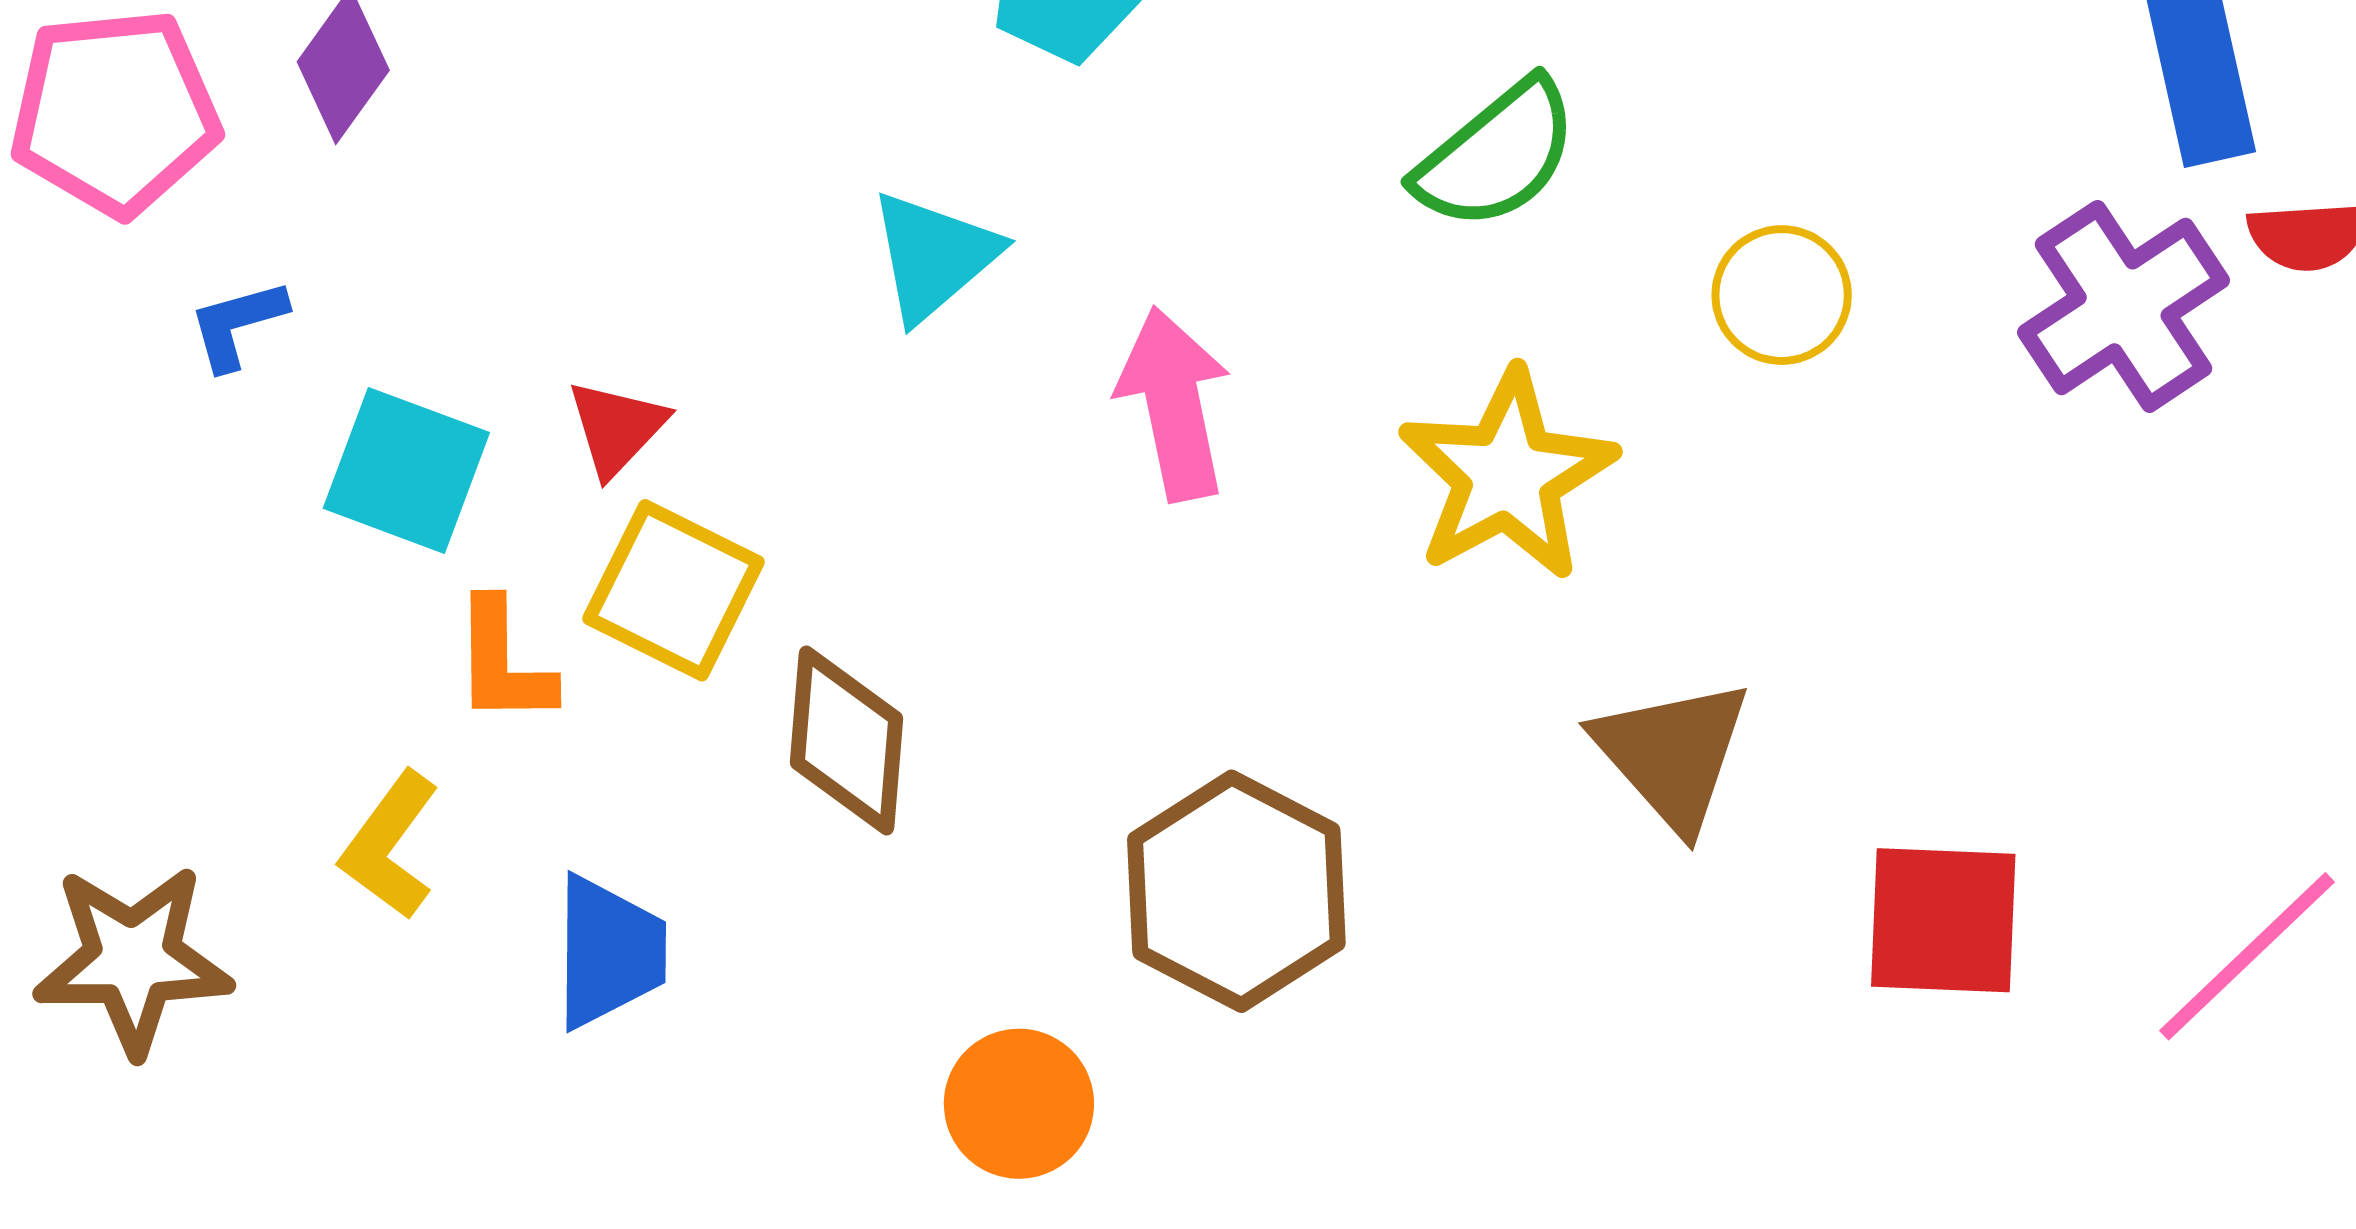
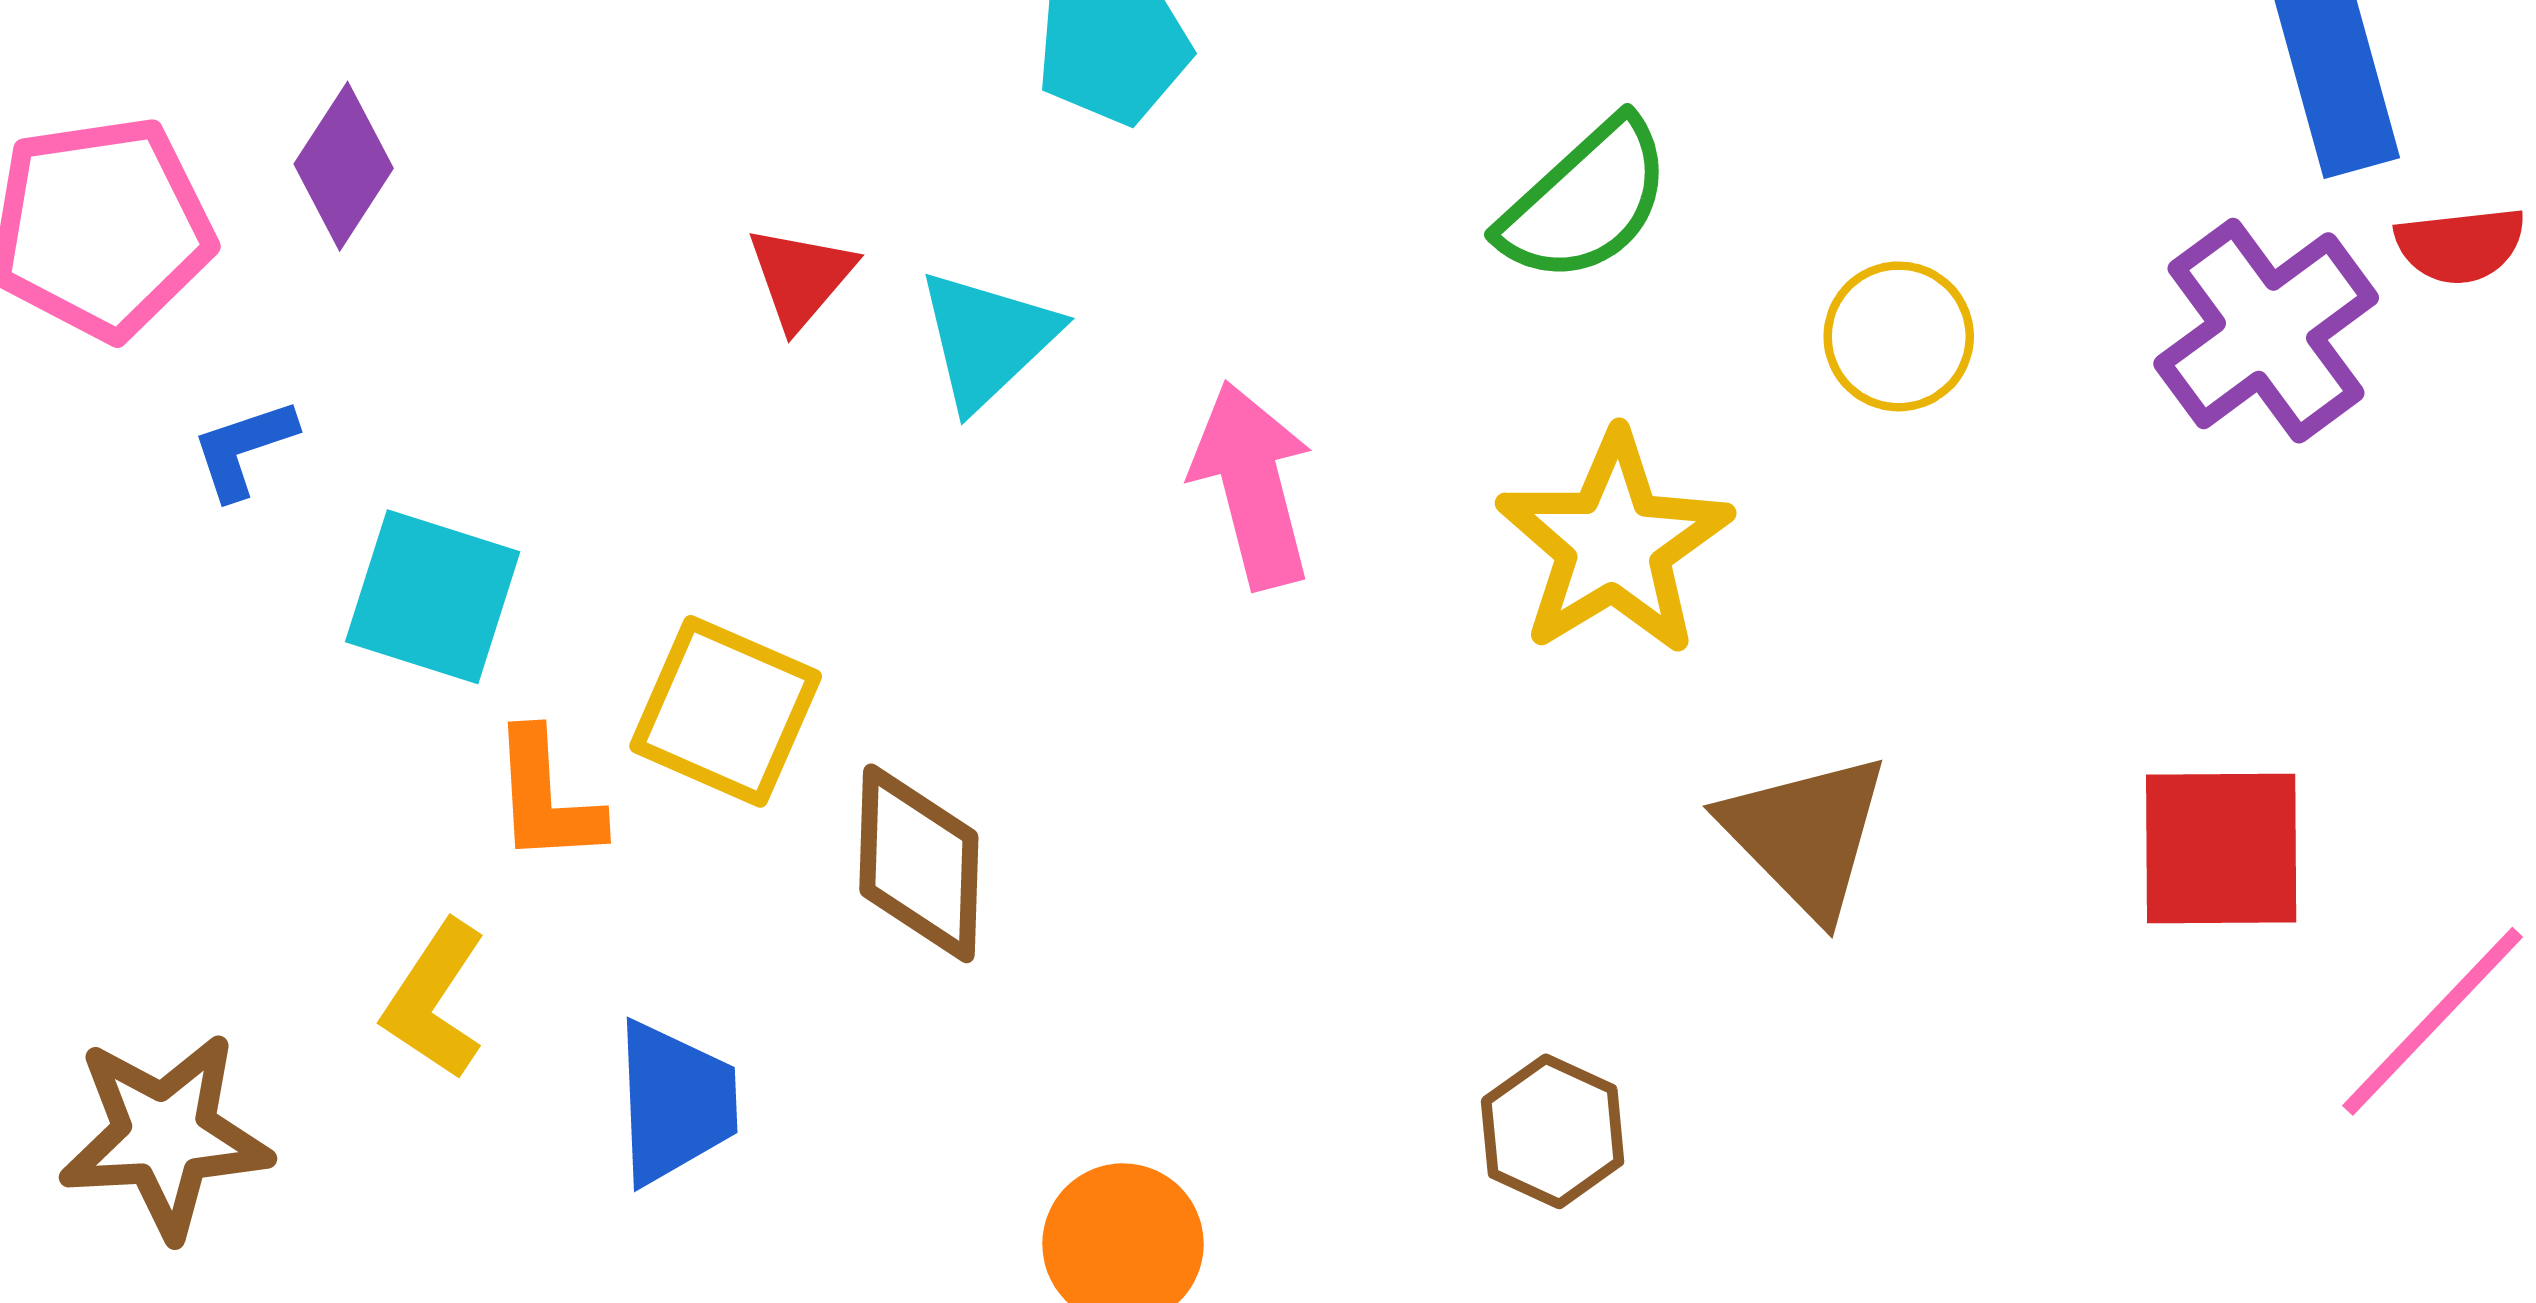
red triangle: (617, 428) -> (801, 277), moved
brown hexagon: (1236, 891) -> (1553, 1131), moved, size x0.6
red square: (1943, 920) -> (2221, 849), moved

